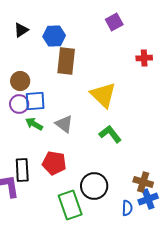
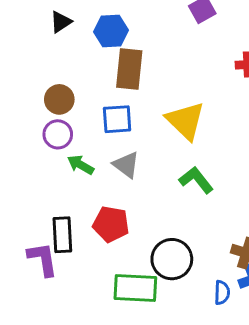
blue square: (35, 101) -> (117, 119), moved
green rectangle: (70, 205) -> (135, 288), turned -68

